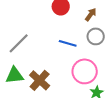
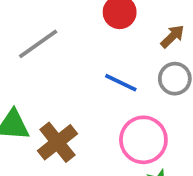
gray line: (19, 43) -> (38, 44), moved

